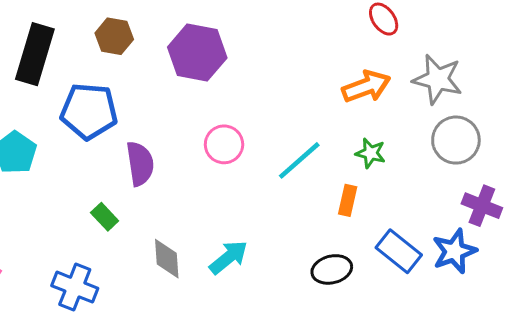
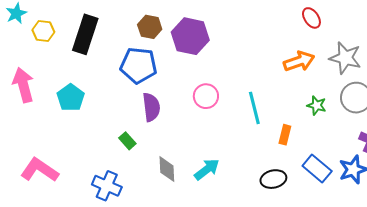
brown hexagon: (114, 36) -> (150, 27), moved
blue pentagon: (89, 111) -> (139, 65), moved
green star: (371, 153) -> (317, 105), moved
cyan line: (299, 160) -> (254, 108), turned -64

